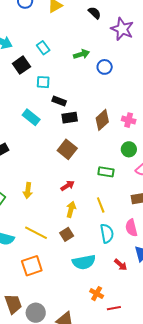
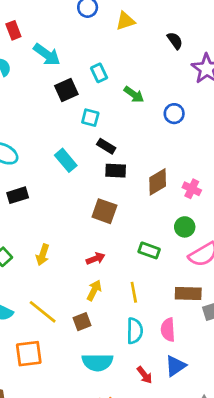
green arrow: (81, 54) -> (134, 94), moved, turned 42
brown square: (67, 149) -> (104, 211), turned -30

